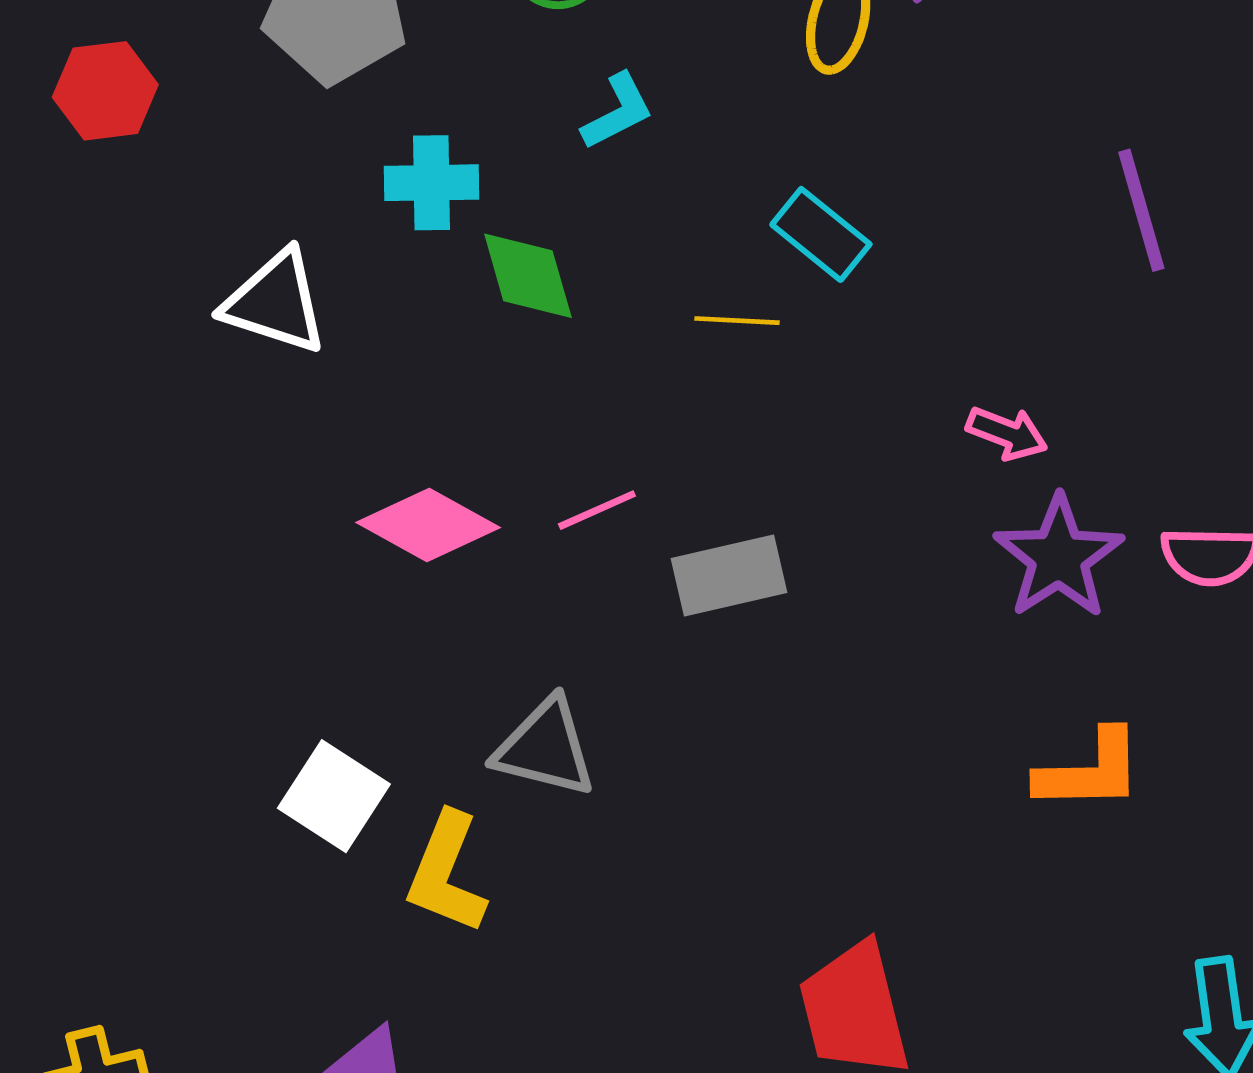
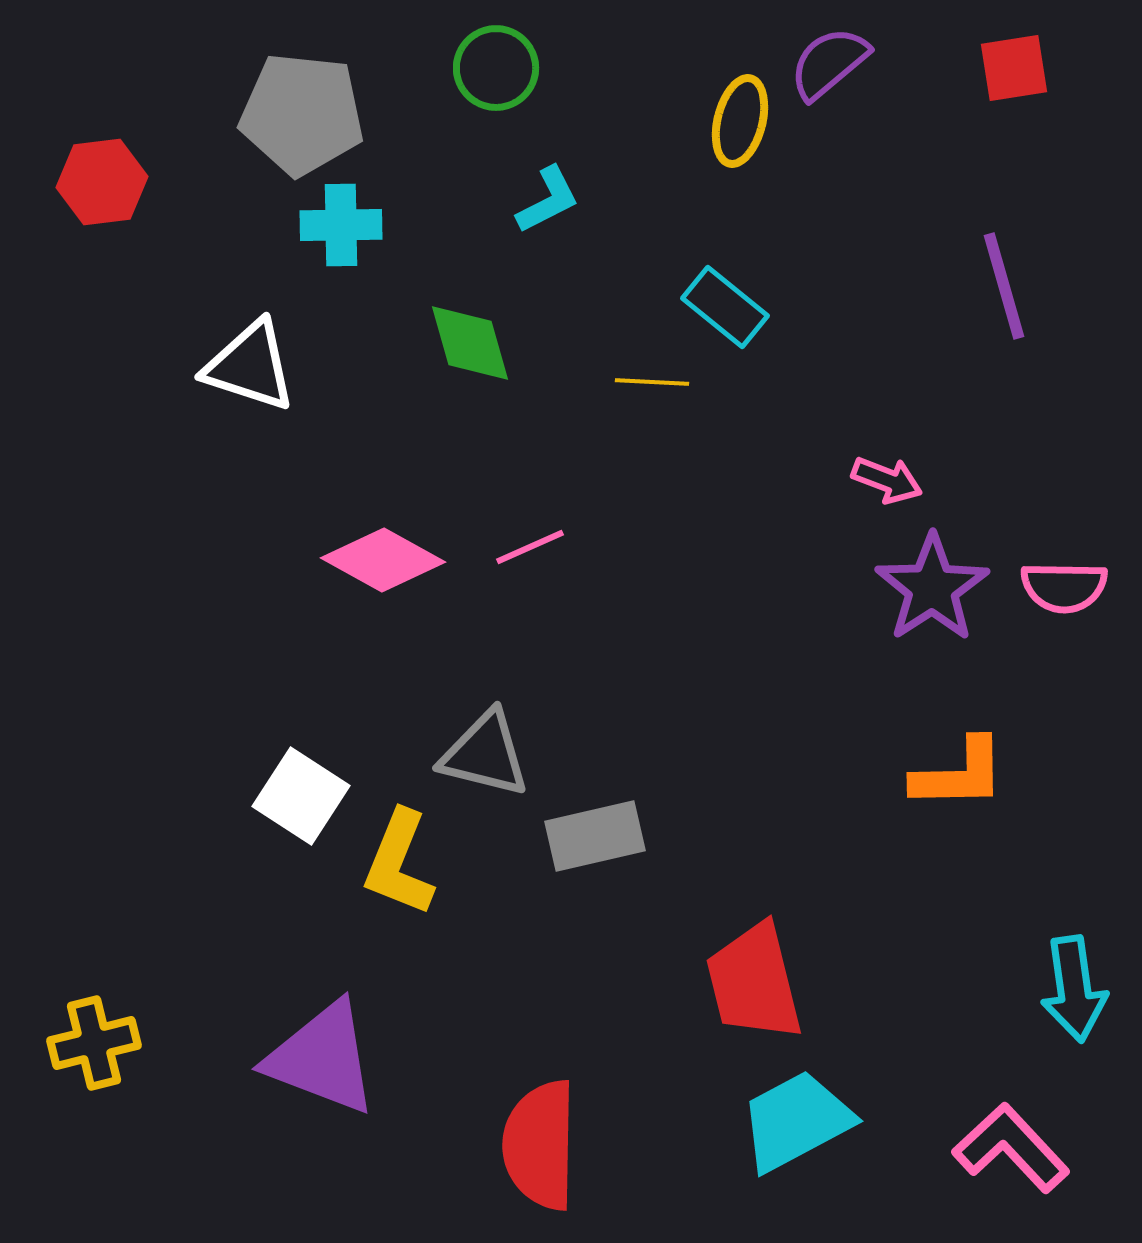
cyan cross: (432, 183) -> (341, 225), moved
gray rectangle: (729, 576) -> (595, 836), moved

